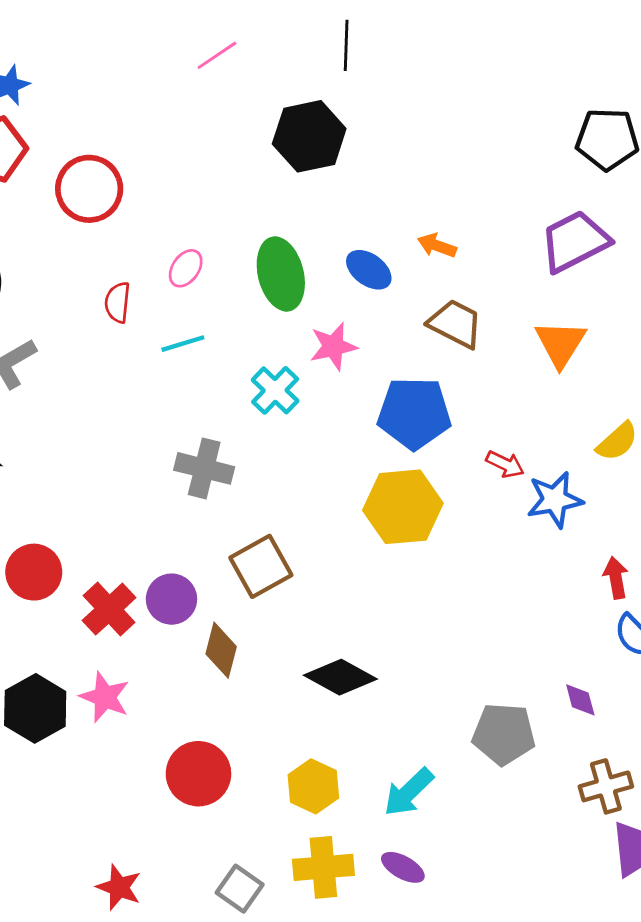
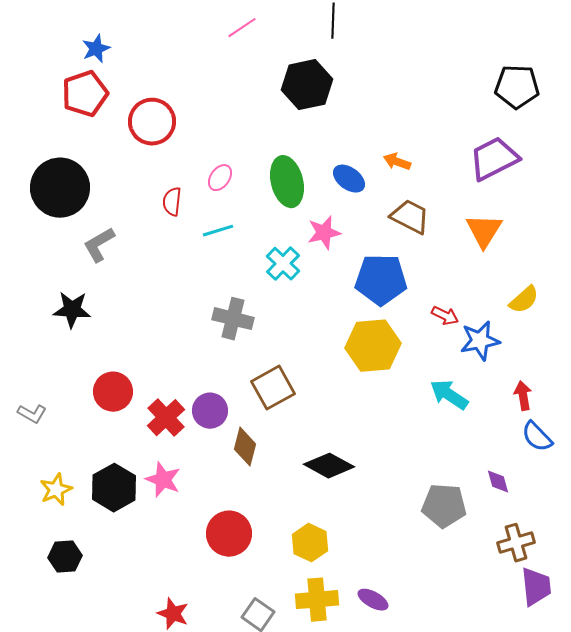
cyan arrow: (409, 792) -> (449, 395), moved, turned 78

